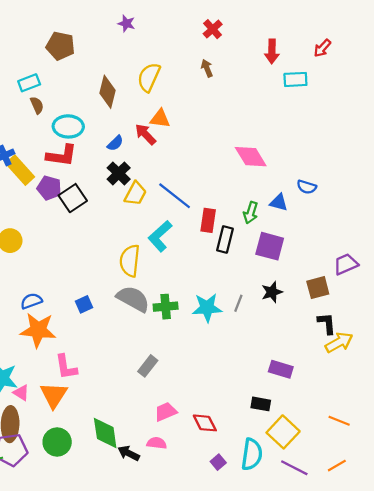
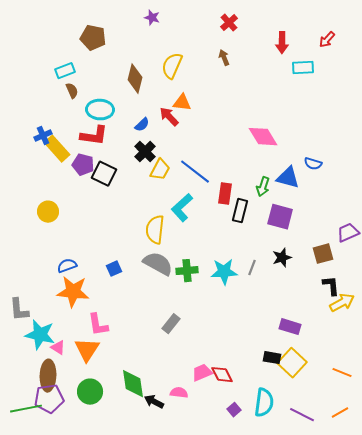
black square: (73, 198) -> (104, 174), turned -30
blue triangle: (279, 203) -> (288, 178), size x1.4
pink trapezoid: (166, 412) -> (202, 373), moved
yellow square: (283, 432) -> (292, 363), moved

